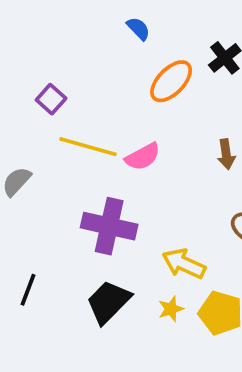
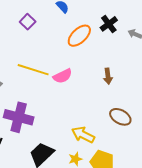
purple square: (51, 99) -> (28, 22), moved
purple cross: (109, 226) -> (19, 117), moved

